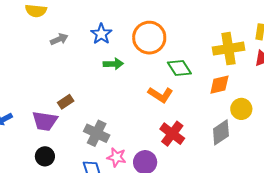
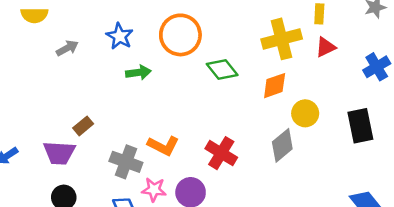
orange L-shape: (161, 95) -> (163, 146), moved

